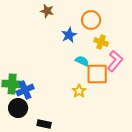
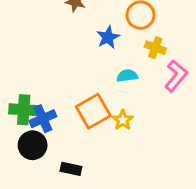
cyan semicircle: (82, 61) -> (127, 76), turned -32
orange square: (97, 74) -> (93, 111), moved, turned -30

